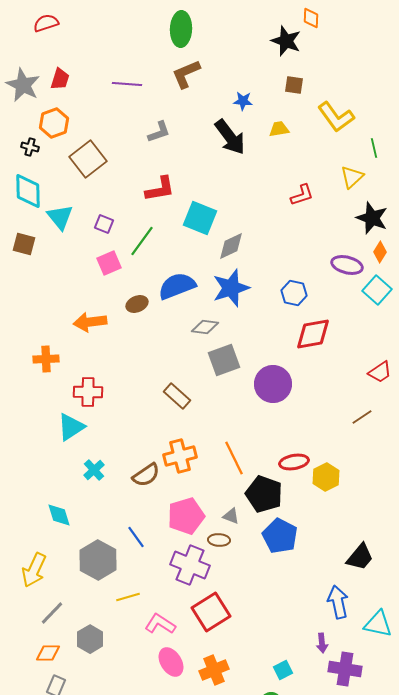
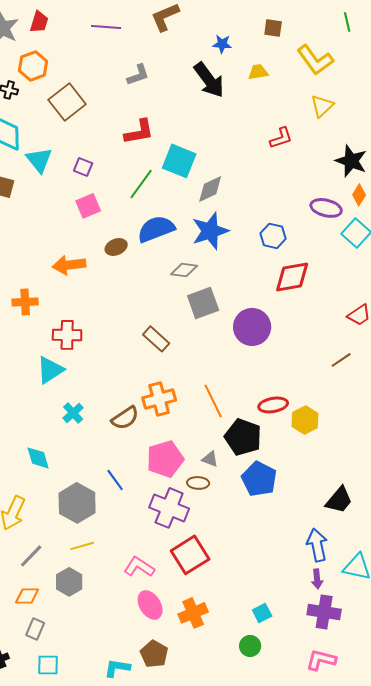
green line: (374, 148) -> (347, 22), moved
yellow triangle: (352, 177) -> (322, 106), moved
green line: (142, 241) -> (141, 184), moved
yellow line: (128, 597) -> (82, 546), moved
purple arrow: (322, 643) -> (317, 579), moved

